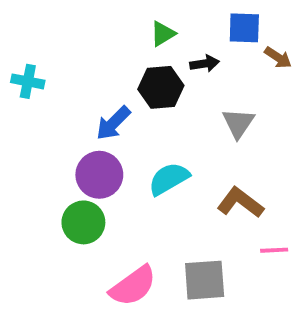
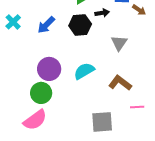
cyan cross: (28, 81) -> (13, 22), turned 35
blue arrow: (113, 123) -> (46, 25), moved
pink semicircle: (133, 286) -> (35, 120), moved

